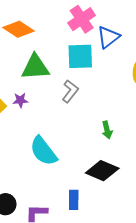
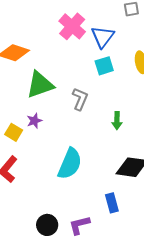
cyan square: (80, 56) -> (104, 66), moved, size x0.7
green arrow: (107, 130) -> (117, 121), moved, turned 30
cyan semicircle: (43, 151) -> (70, 164), turned -104

